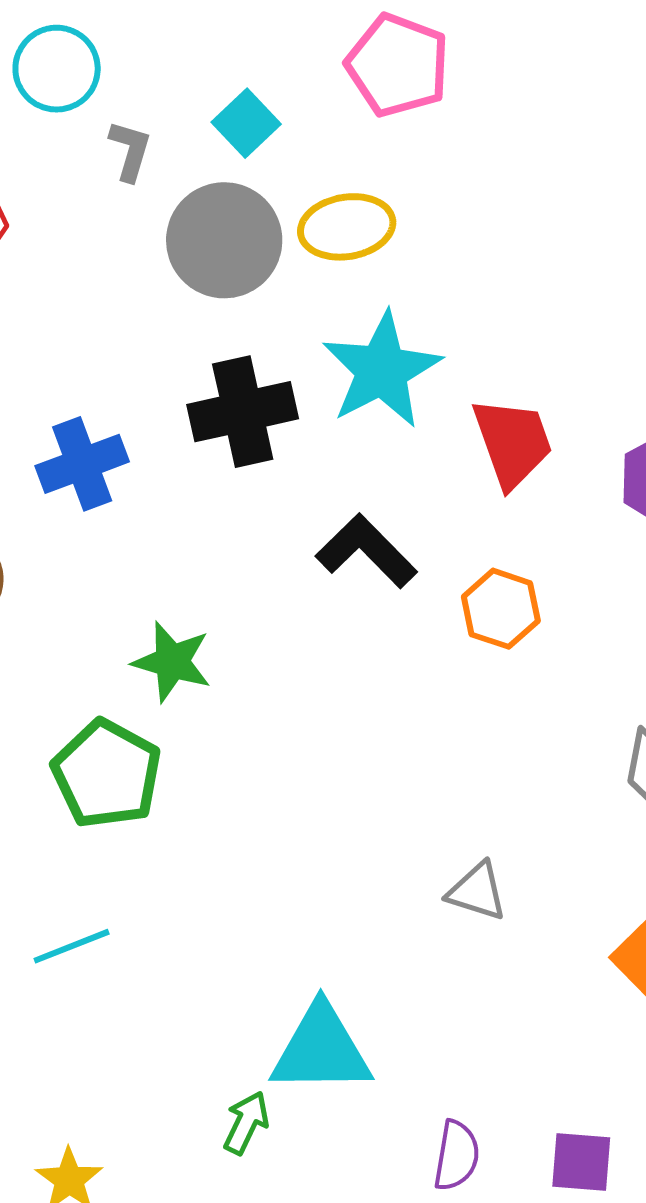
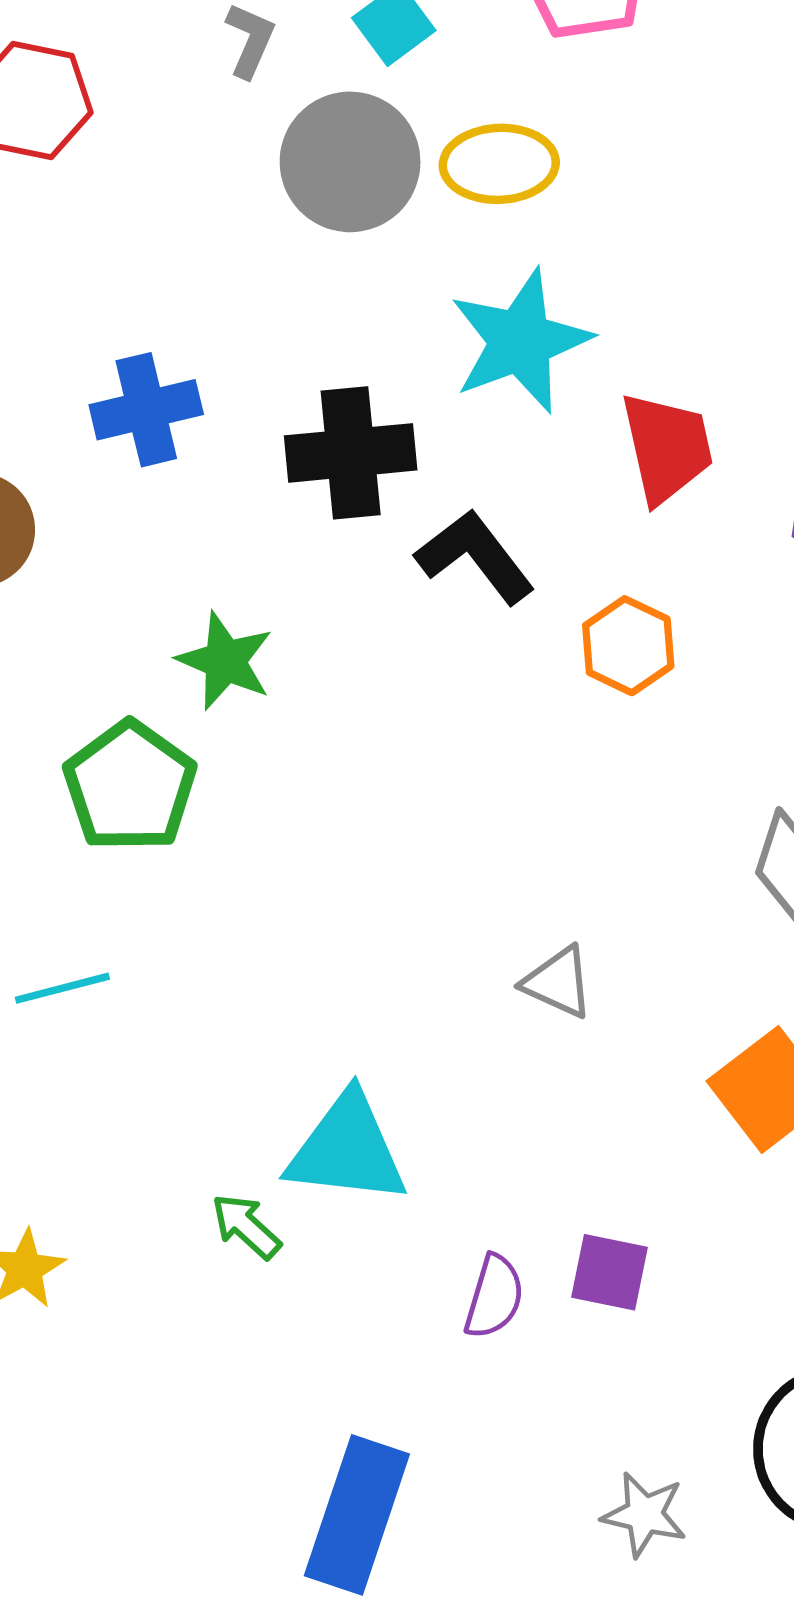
black cross: (243, 412) -> (351, 453), moved
green arrow: (246, 1123) -> (246, 1226), turned -80
purple square: (581, 1162) -> (610, 1272), moved

